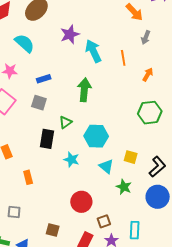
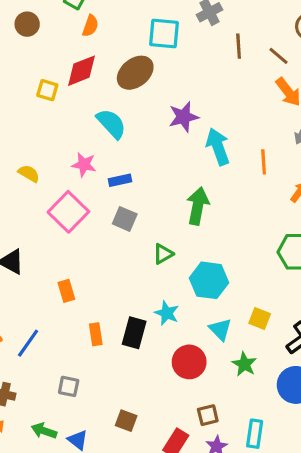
blue rectangle: (44, 79) -> (120, 180), moved
black rectangle: (47, 139) -> (134, 333), moved
red circle: (81, 202) -> (189, 362), moved

